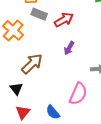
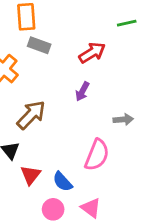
red arrow: (64, 20) -> (92, 53), moved
red triangle: (23, 112) -> (31, 175), moved

